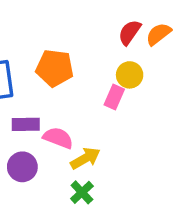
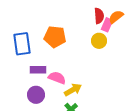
red semicircle: (130, 32) -> (99, 16), turned 140
pink rectangle: (114, 97) -> (107, 25), moved

